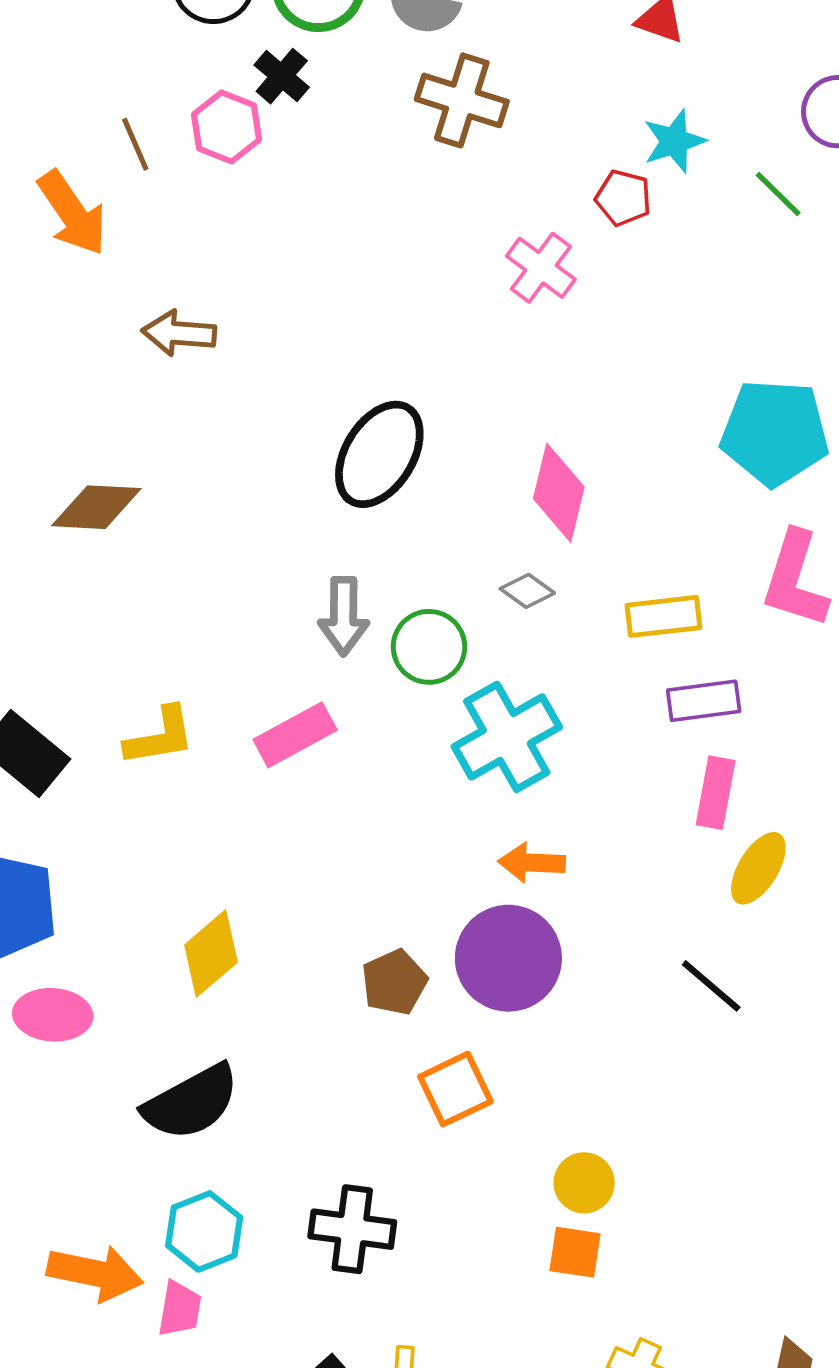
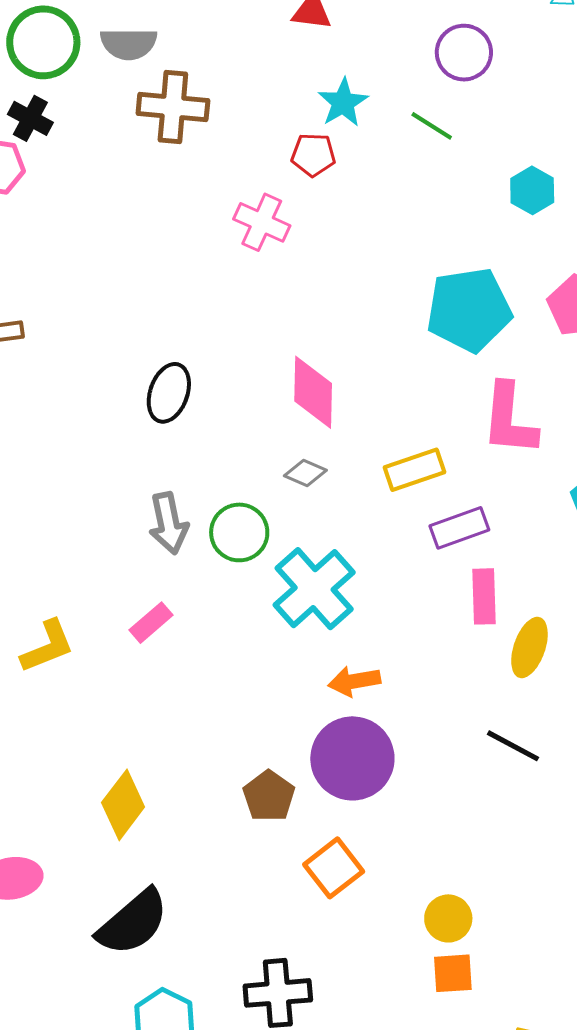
black ellipse: (379, 454) -> (169, 393), size x0.7
pink rectangle: (295, 735) -> (151, 623), size x0.7

